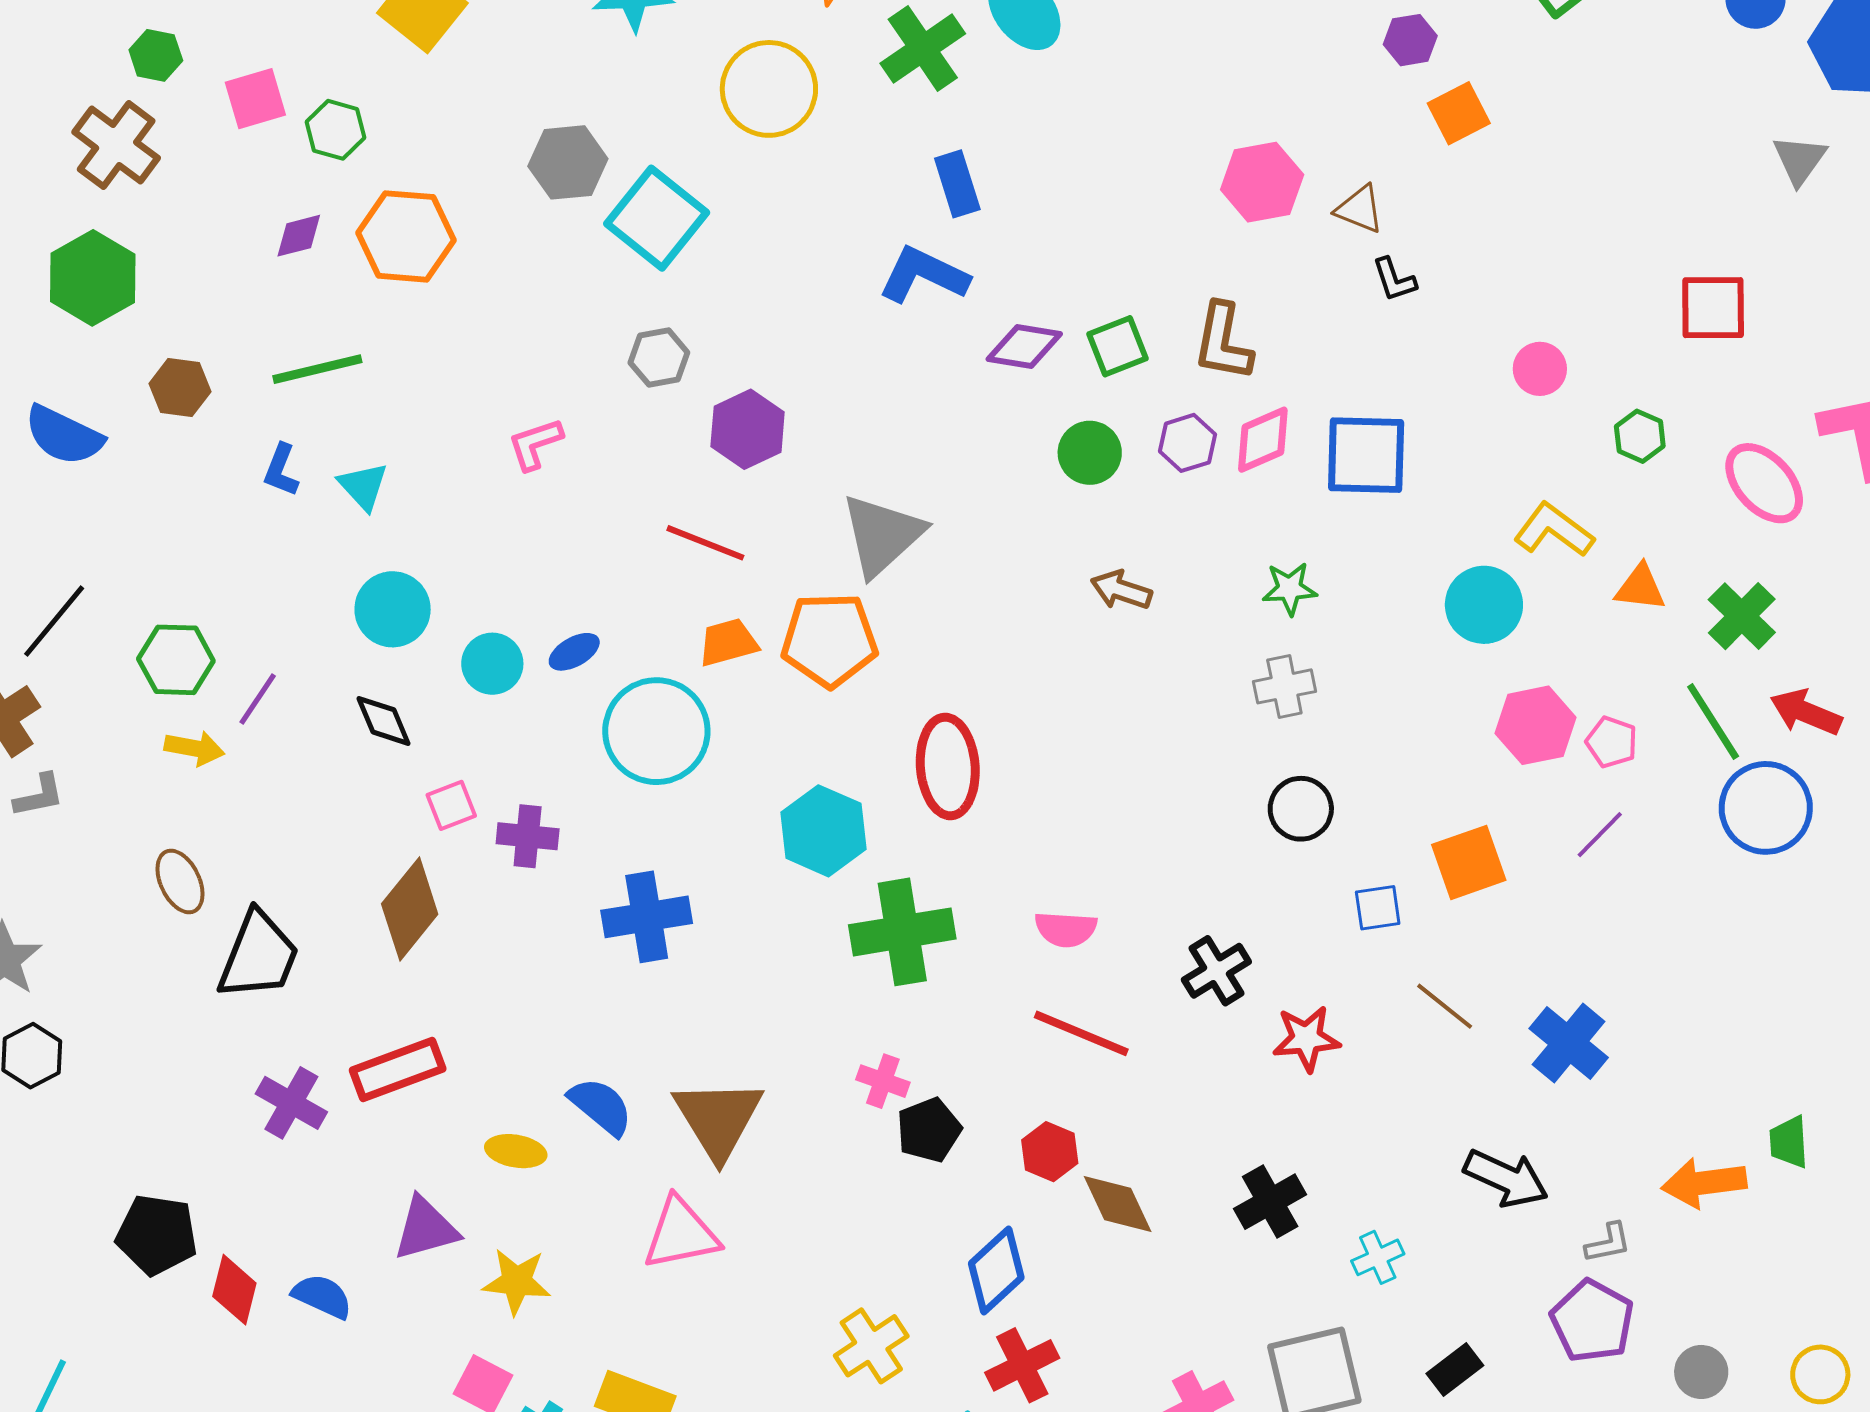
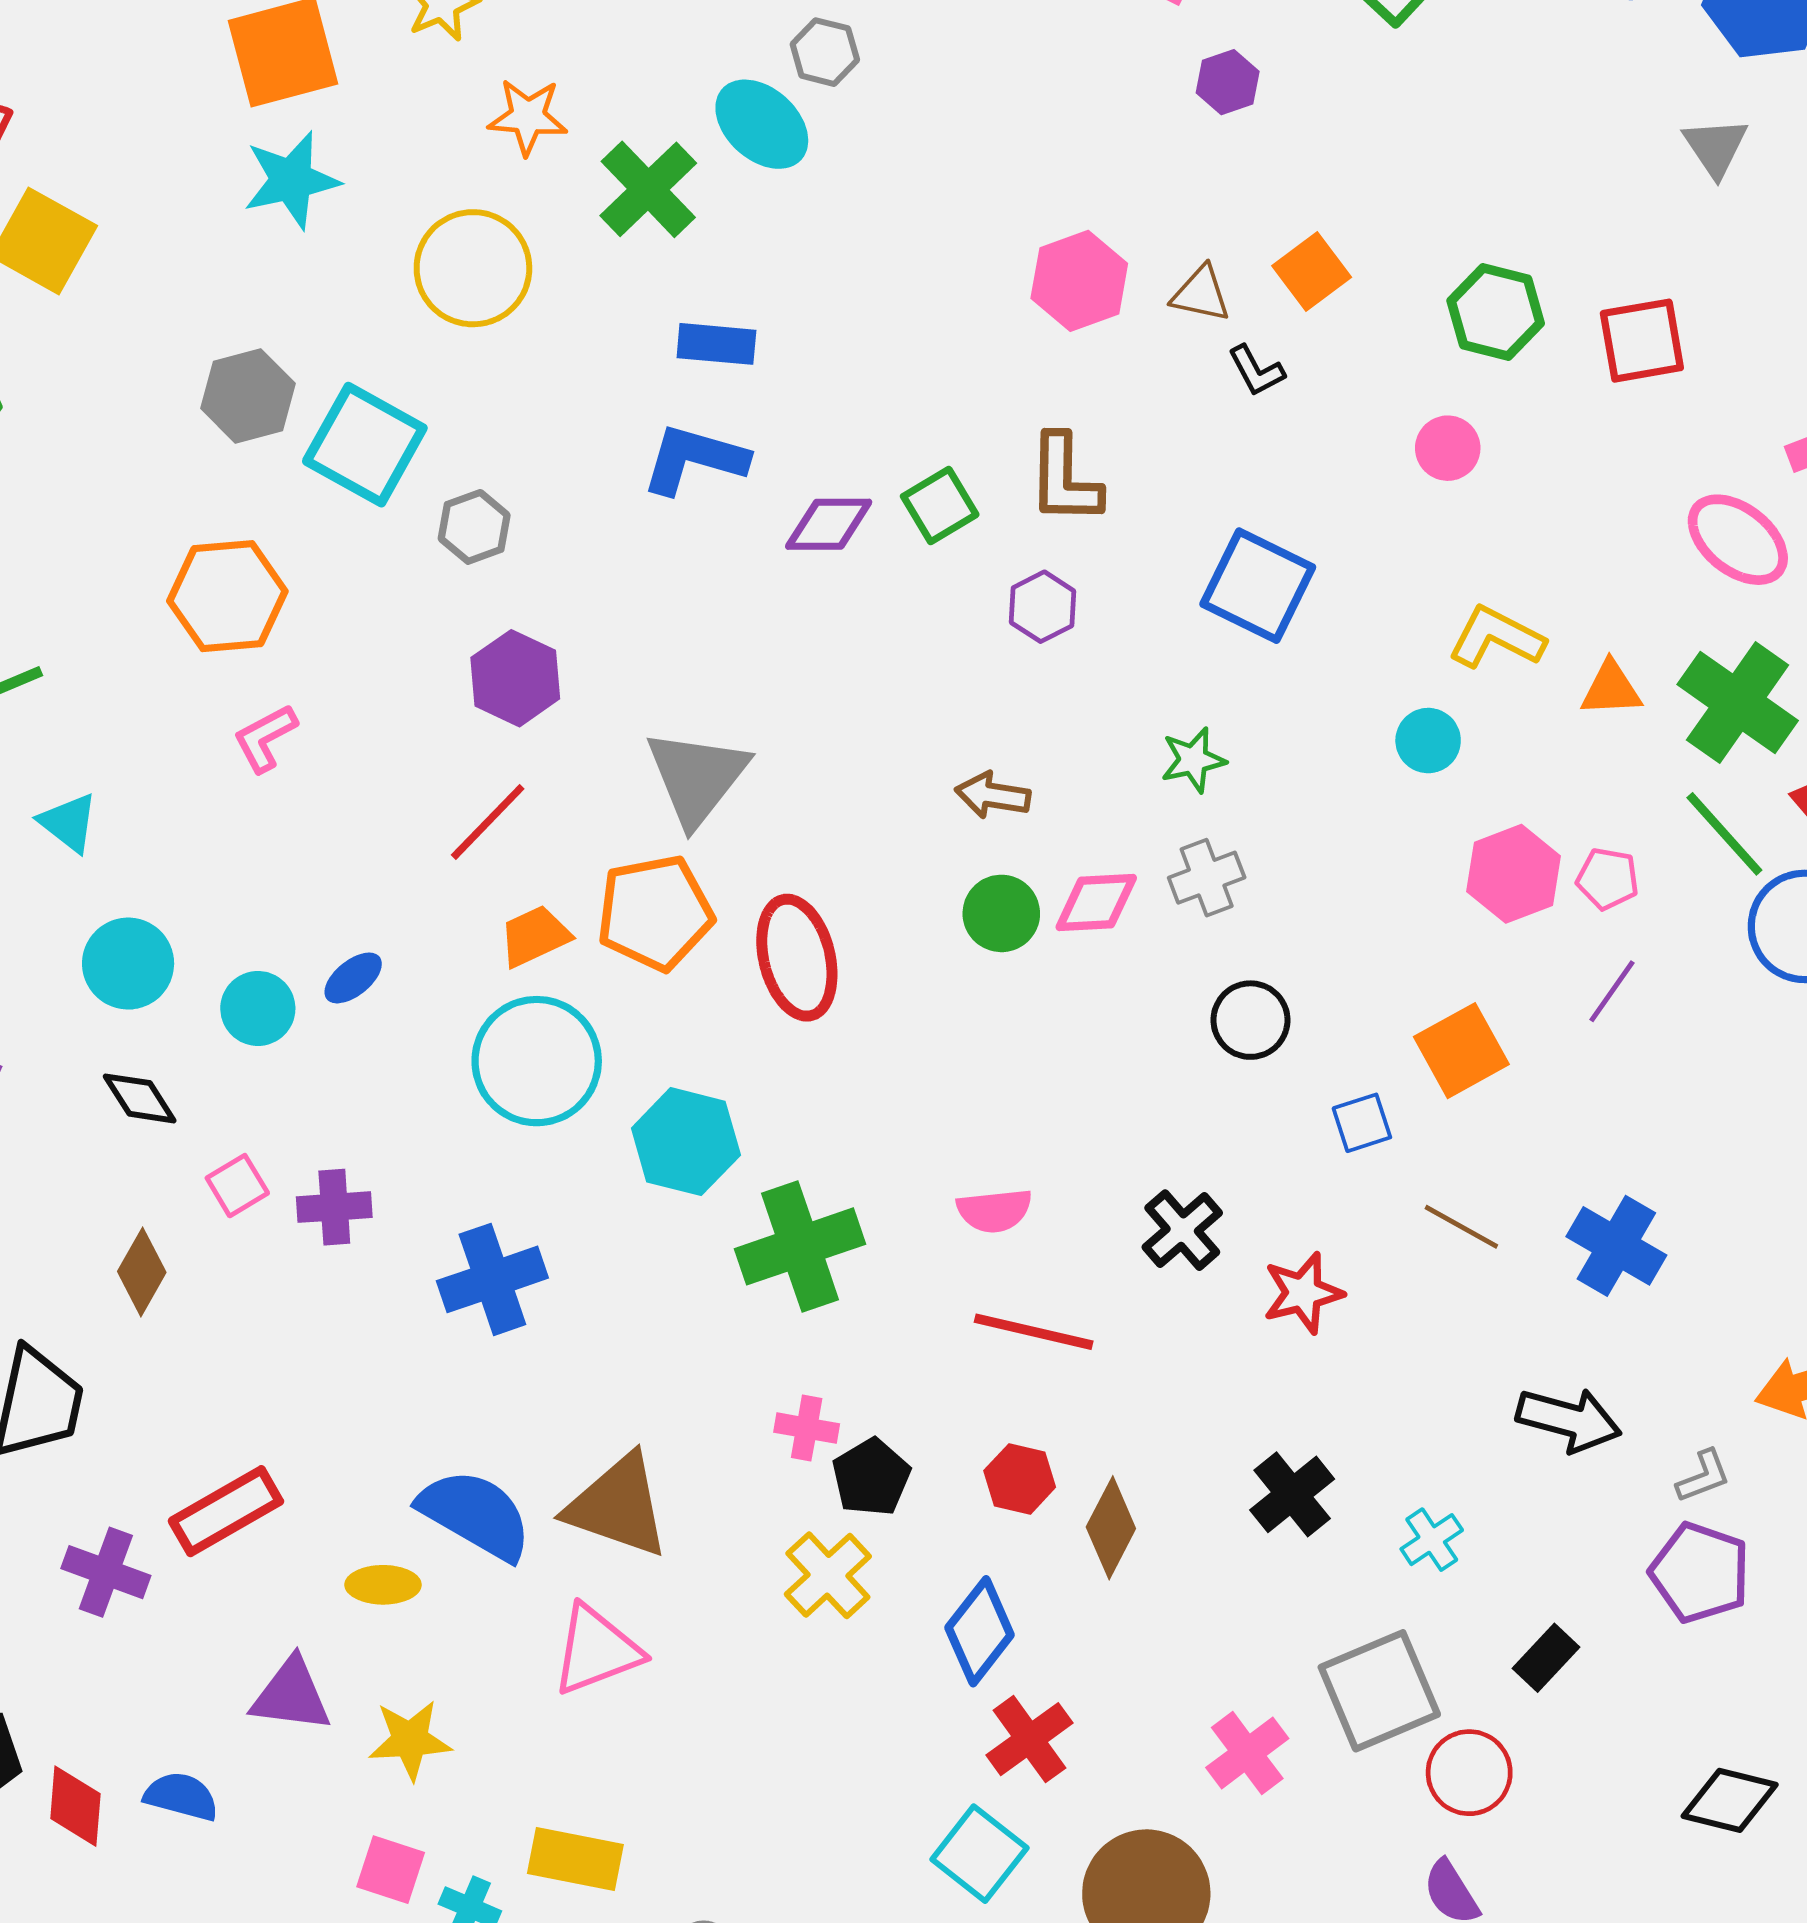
orange square: (1459, 113) -> (1312, 271), moved
blue rectangle: (957, 184) -> (716, 344), turned -58
orange hexagon: (406, 236) -> (227, 596), moved
gray hexagon: (659, 358) -> (474, 527), moved
green hexagon: (1640, 436) -> (1496, 312), moved, size x1.5
pink diamond: (1263, 440) -> (1096, 902), moved, turned 30
green circle: (1090, 453) -> (1001, 913), moved
blue square: (1366, 455) -> (1258, 586), turned 34
red line: (705, 543) -> (488, 822), turned -58
cyan circle: (1484, 605) -> (1428, 741), size x0.7
green cross: (1742, 616) -> (1738, 702), size x1.4
cyan circle: (656, 731) -> (537, 1061), moved
red ellipse: (948, 766) -> (797, 958), moved
brown diamond: (410, 909) -> (142, 1272), moved, size x0.7
blue semicircle: (601, 1106) -> (475, 1514), size x1.4
brown triangle: (718, 1119) -> (618, 1506), turned -30
brown diamond: (1118, 1204) -> (1111, 1528), turned 62
purple triangle: (426, 1229) -> (291, 1695), turned 32
yellow cross: (871, 1346) -> (828, 1575), moved

